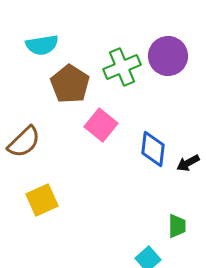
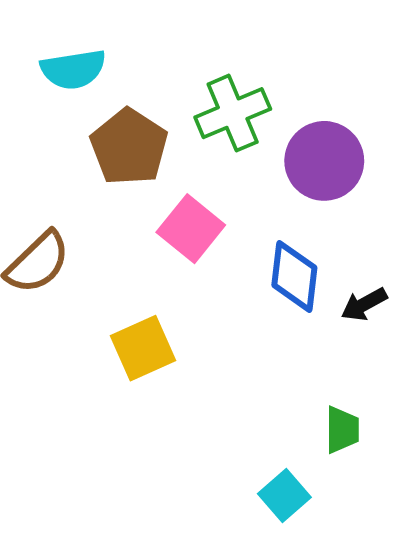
purple circle: (168, 56) -> (324, 161), moved
yellow square: (42, 200) -> (143, 348), moved

